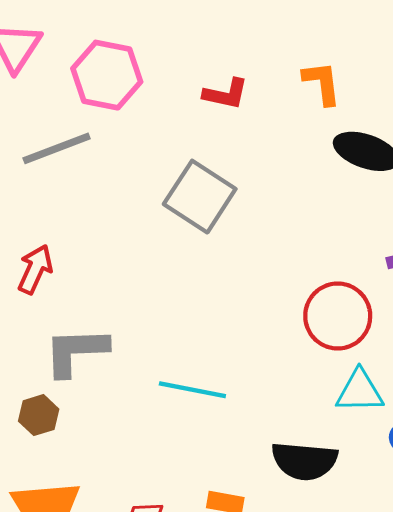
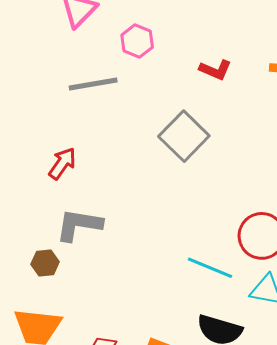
pink hexagon: (107, 75) -> (137, 41), size x0.7
cyan line: (192, 390) -> (210, 268), moved

